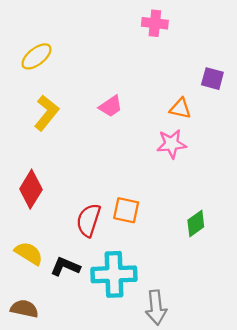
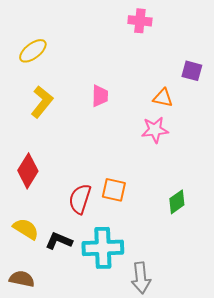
pink trapezoid: (111, 106) -> (100, 96), turned -55

